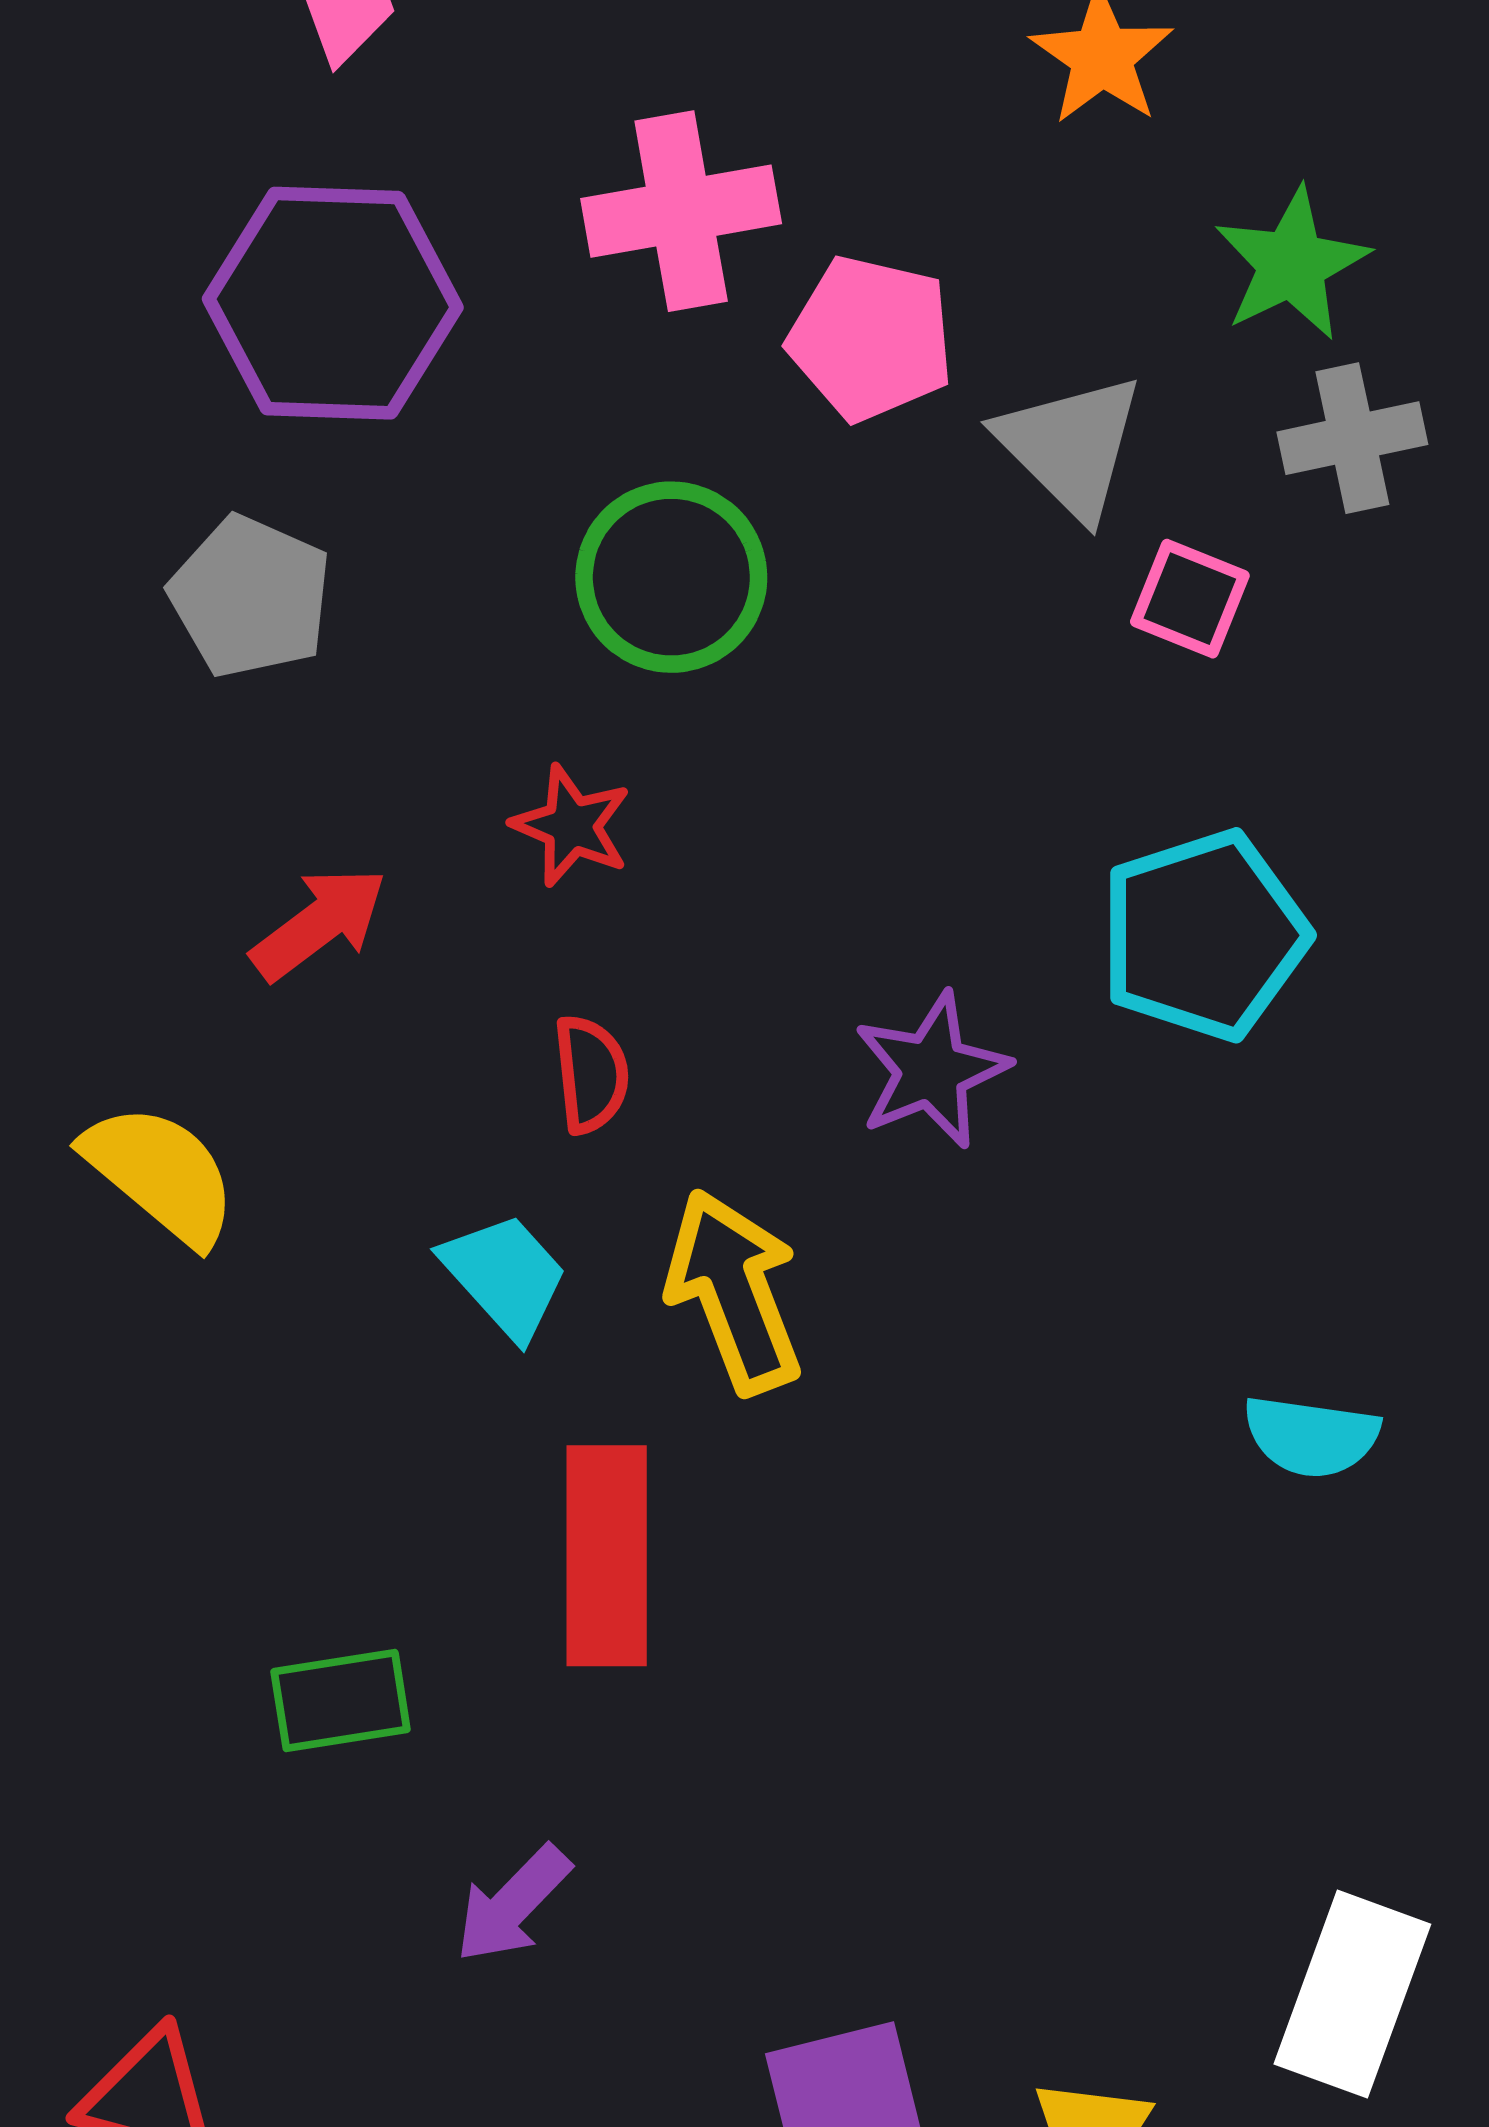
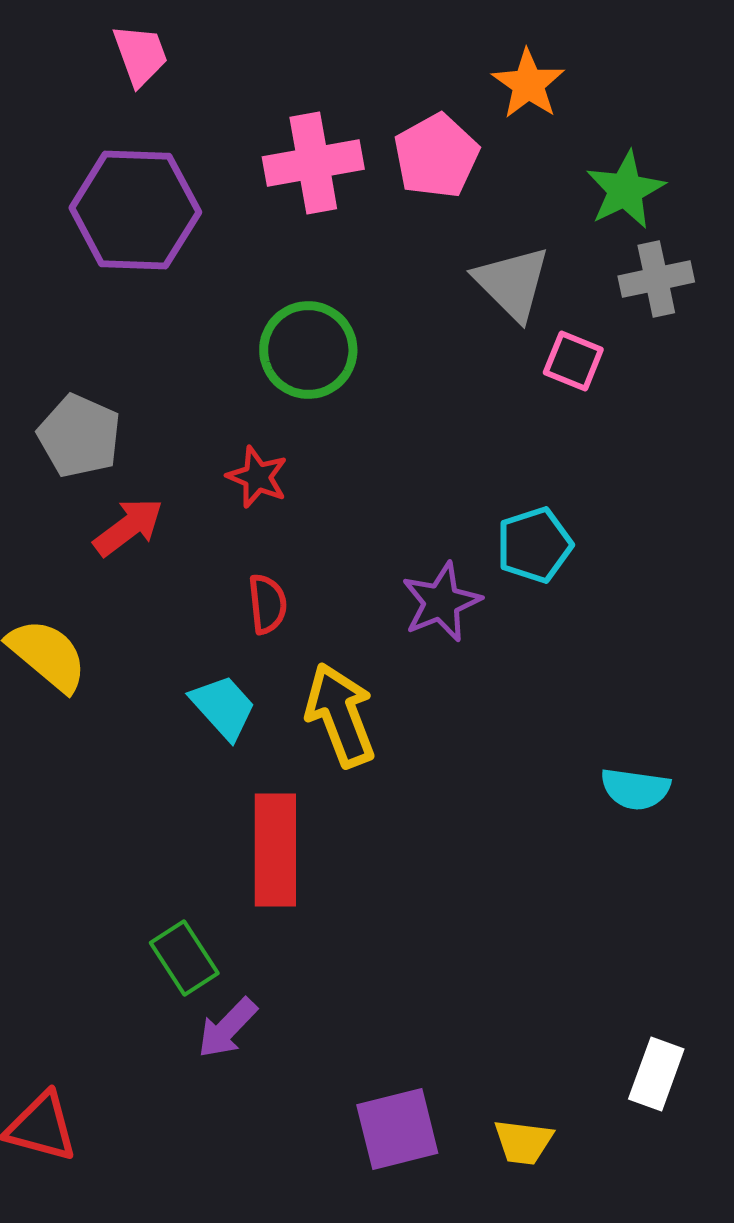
pink pentagon: (871, 338) -> (436, 156), moved, turned 30
gray pentagon: (251, 597) -> (79, 436), moved
cyan pentagon: (1204, 935) -> (534, 545), moved, size x0.7
green rectangle: (341, 1700) -> (184, 958), moved, turned 66
white rectangle: (1352, 1994) -> (656, 1074), size x0.7

